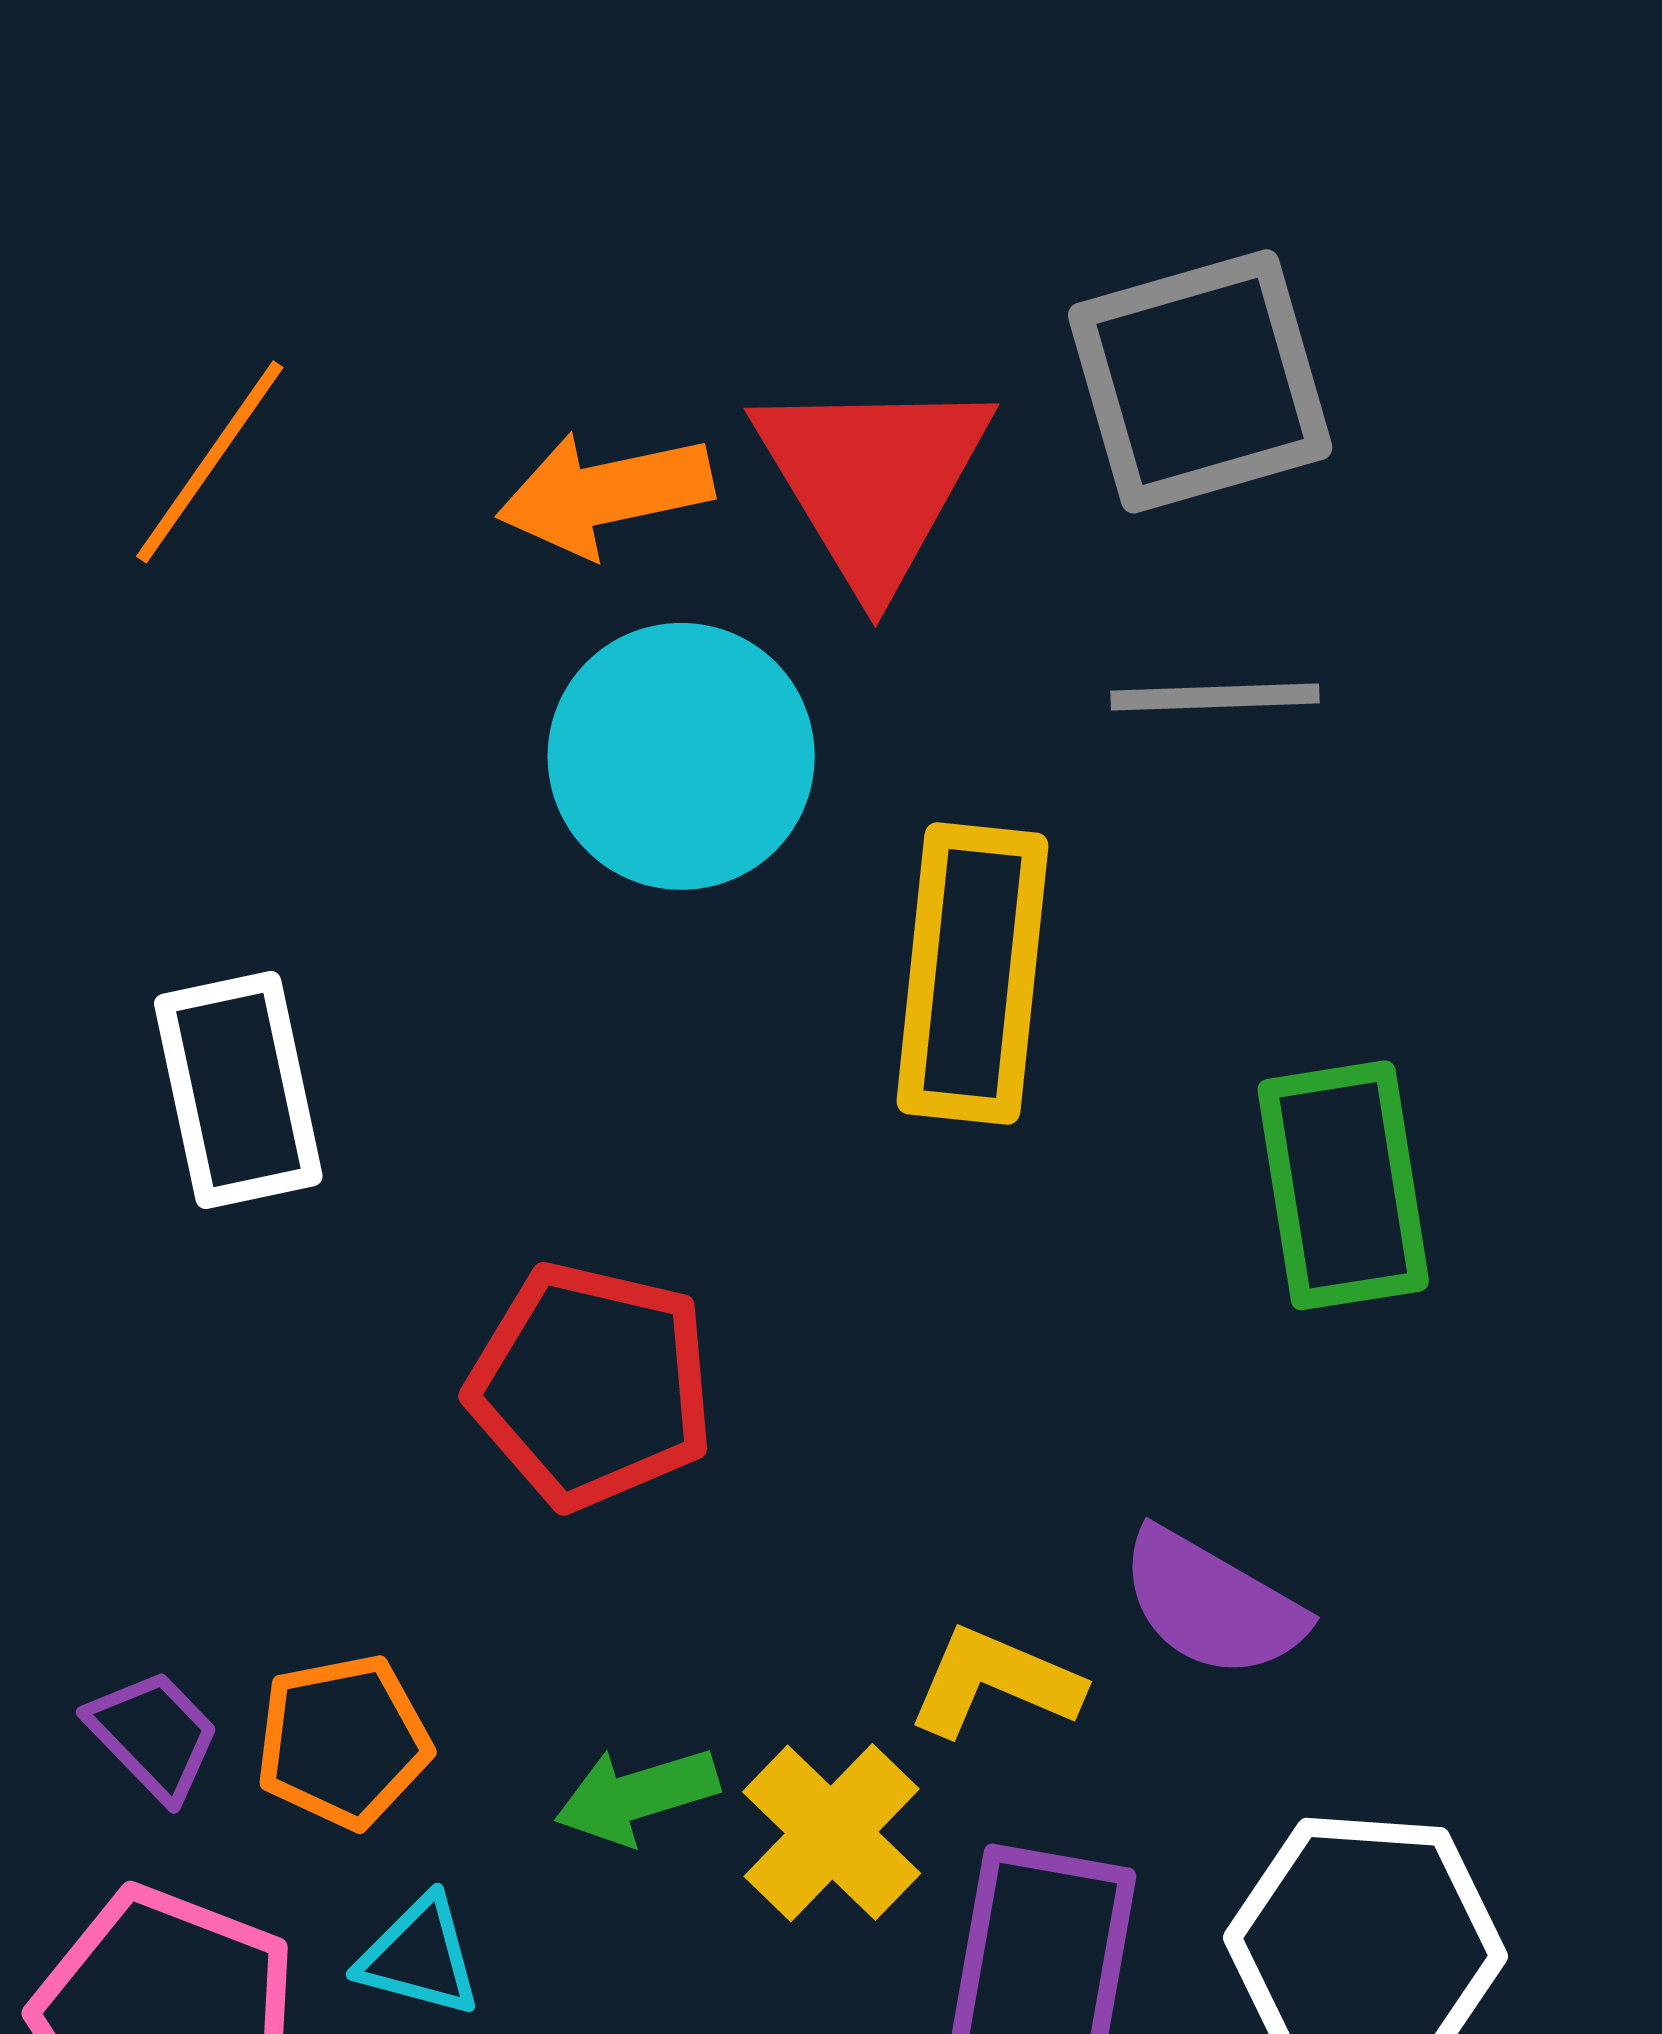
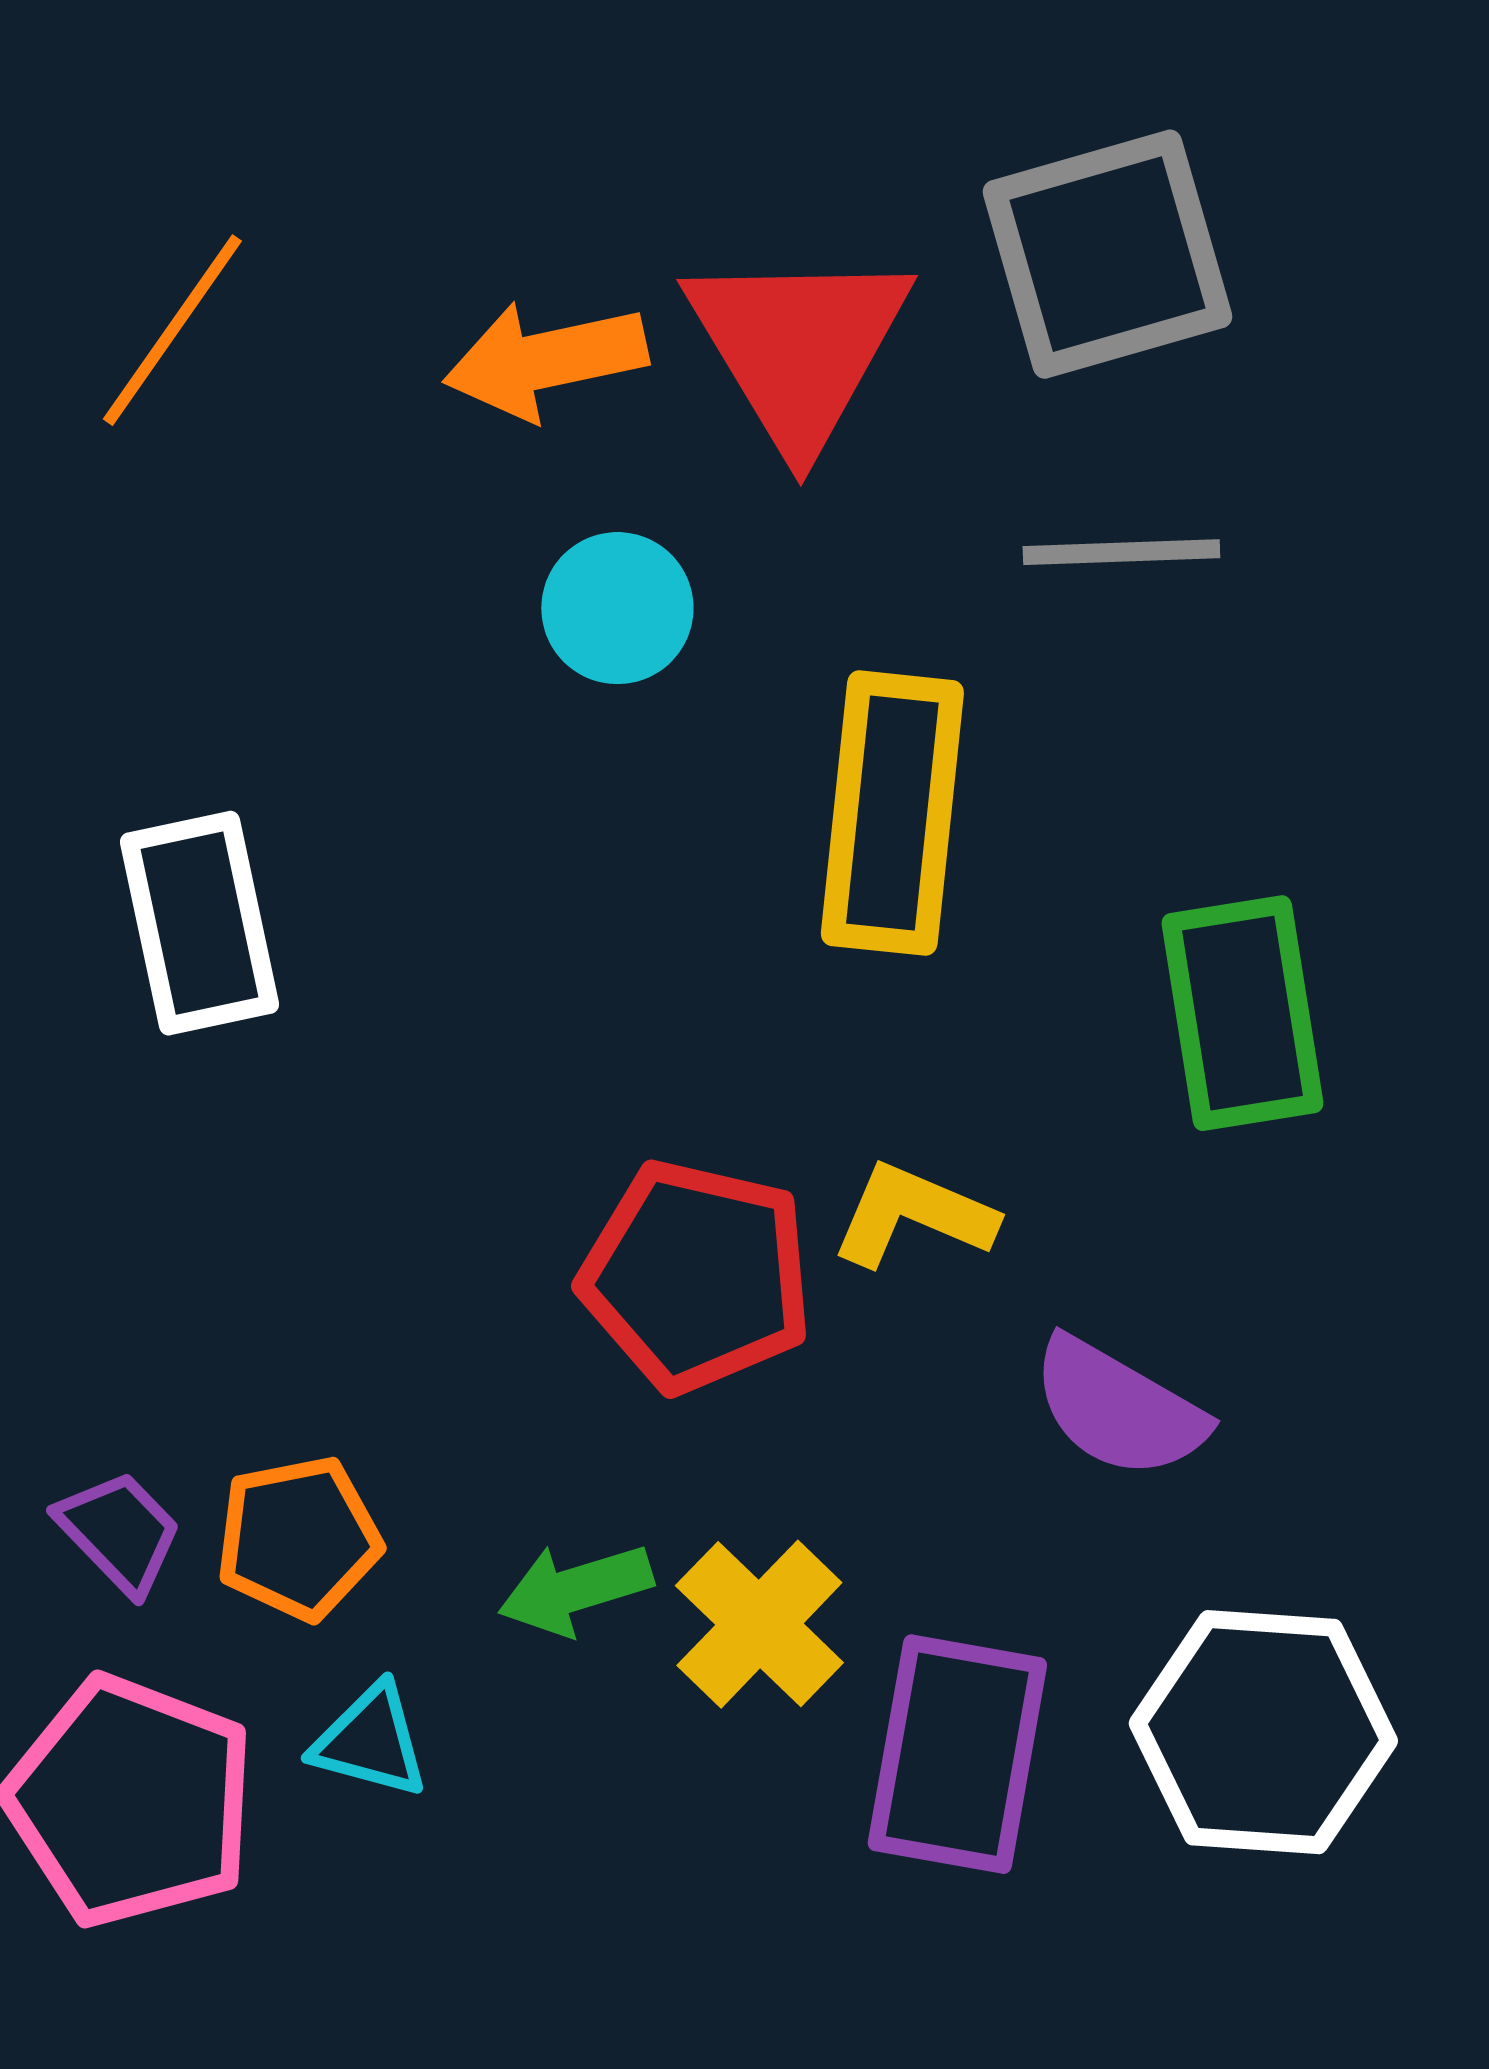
cyan circle: (681, 756) -> (617, 608), size x0.6
red pentagon: (591, 1386) -> (696, 1276), moved
yellow L-shape: (995, 1682) -> (913, 1215), moved

